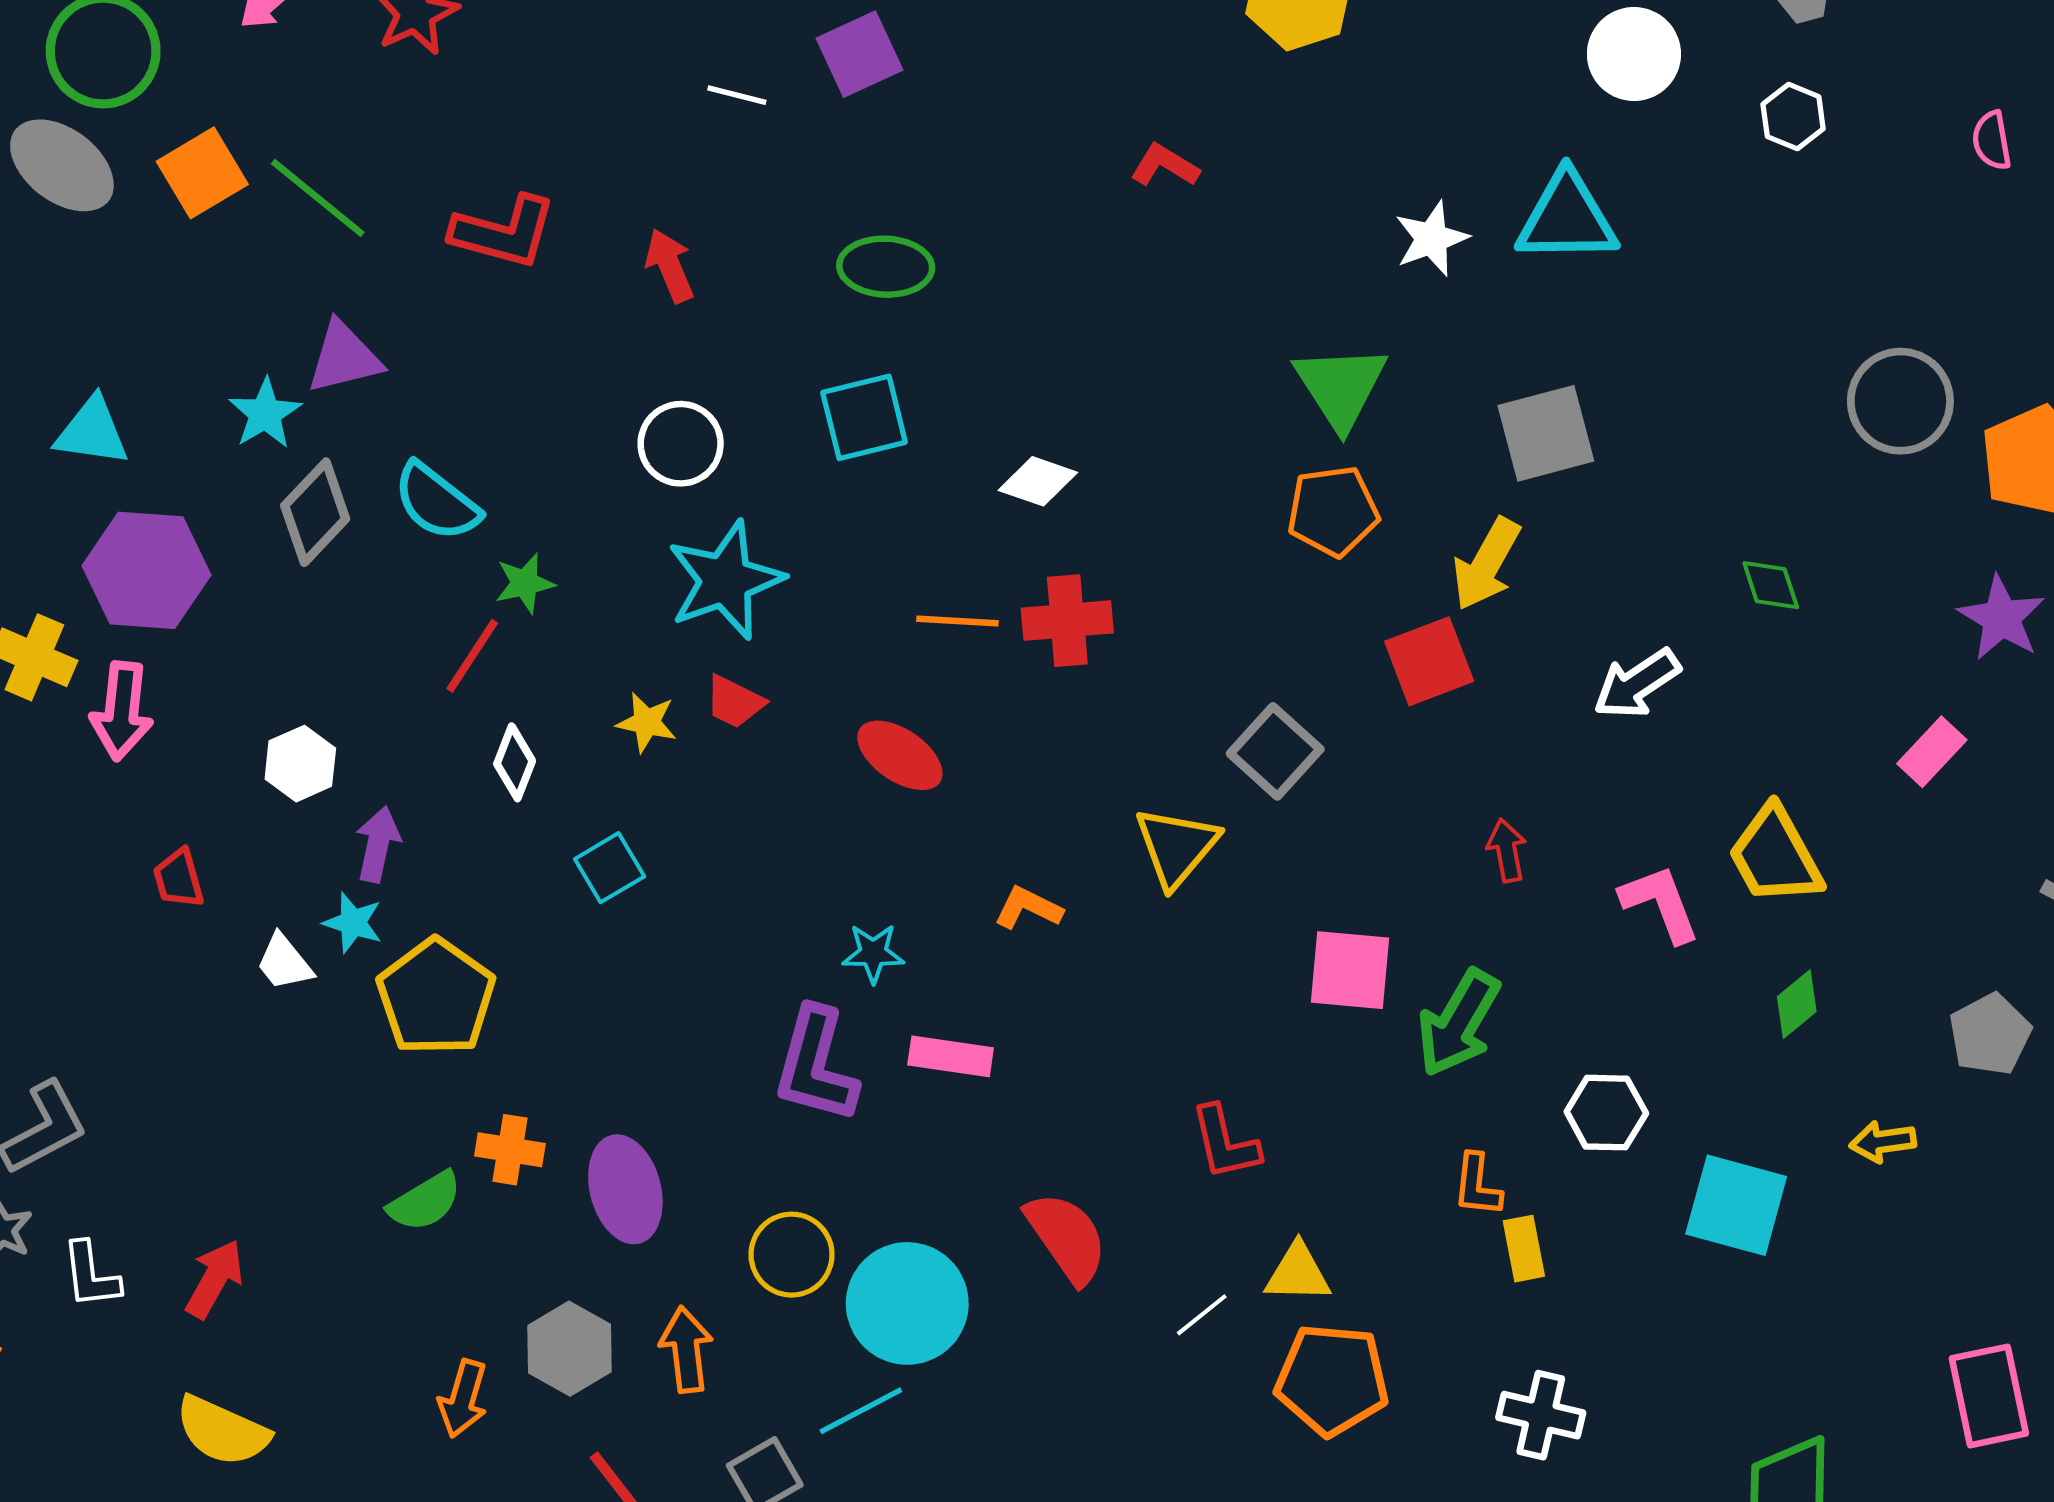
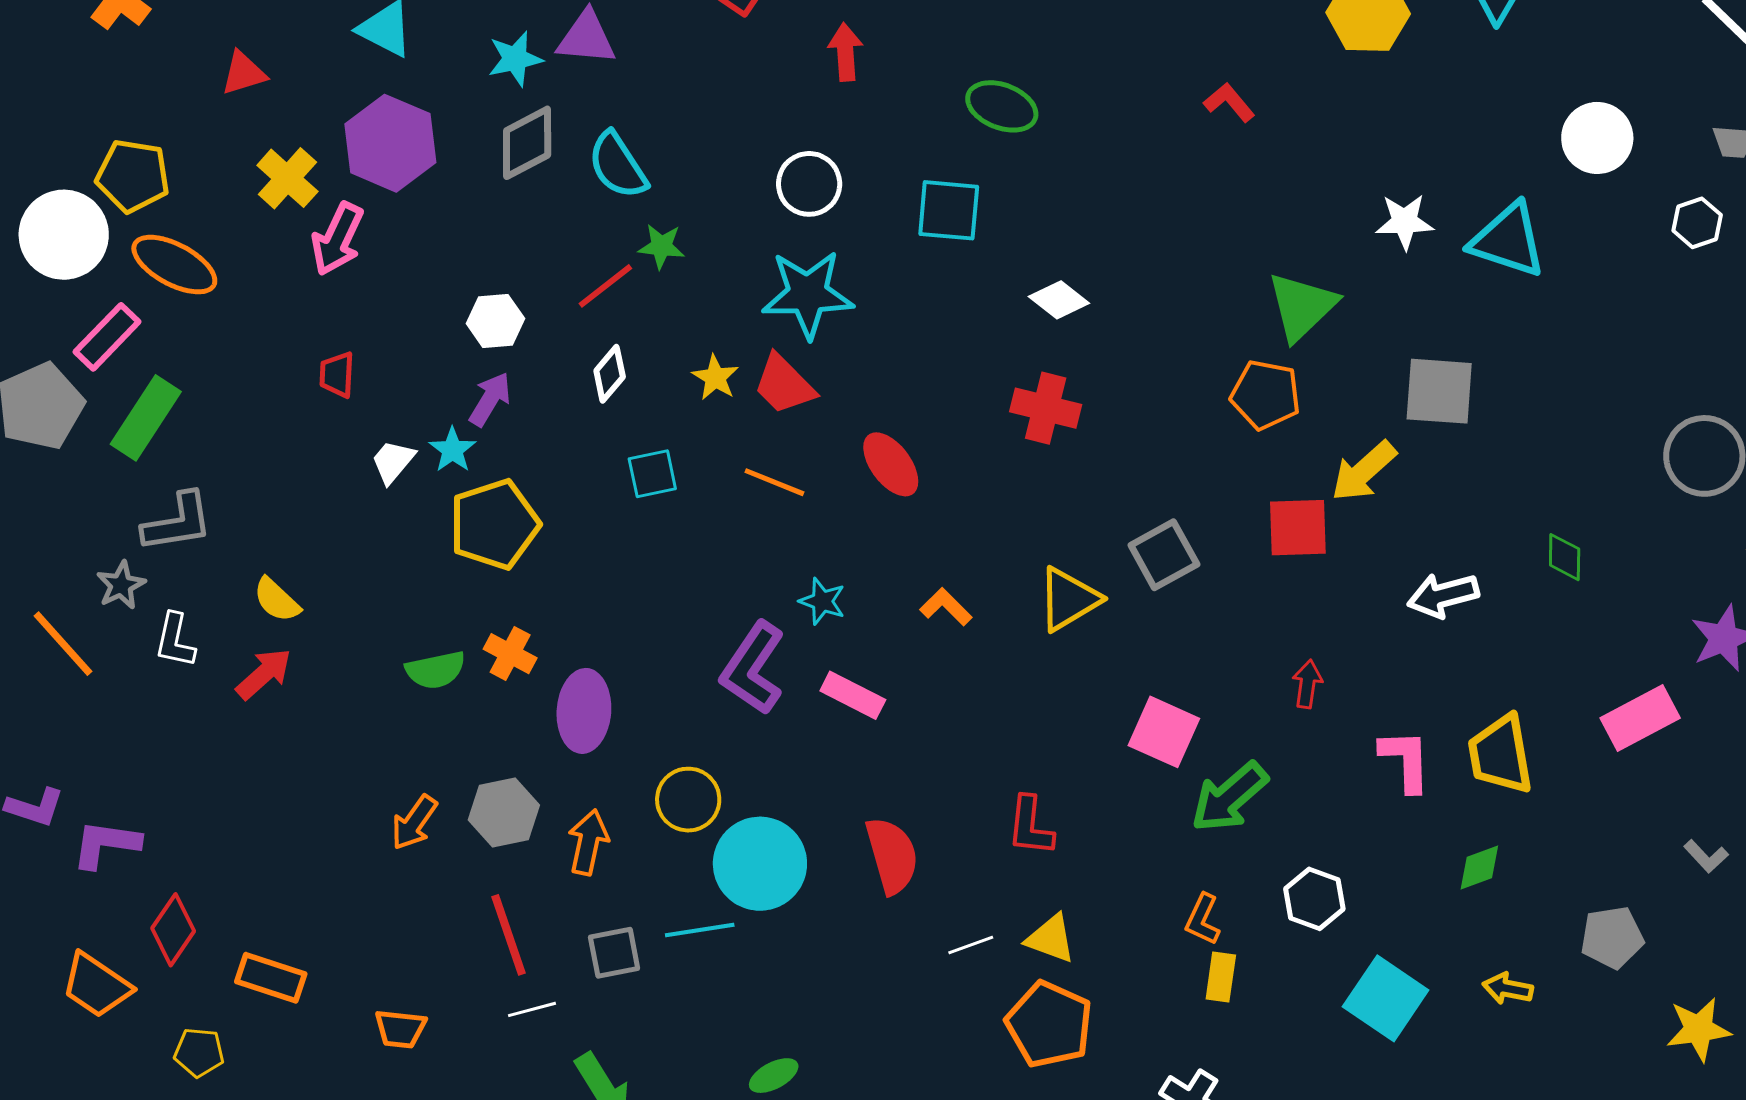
orange line: (957, 621) -> (774, 482), moved
red trapezoid: (734, 702) -> (784, 384), size x1.4
pink rectangle: (1932, 752) -> (1640, 718), size x1.4
white hexagon: (300, 764) -> (495, 321), moved
white trapezoid: (284, 962) -> (393, 462), turned 60
yellow semicircle: (222, 1431) -> (277, 600), moved, size x0.7

